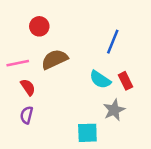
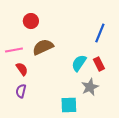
blue line: (113, 42) -> (100, 33), moved
cyan semicircle: (100, 80) -> (79, 63), turned 90

